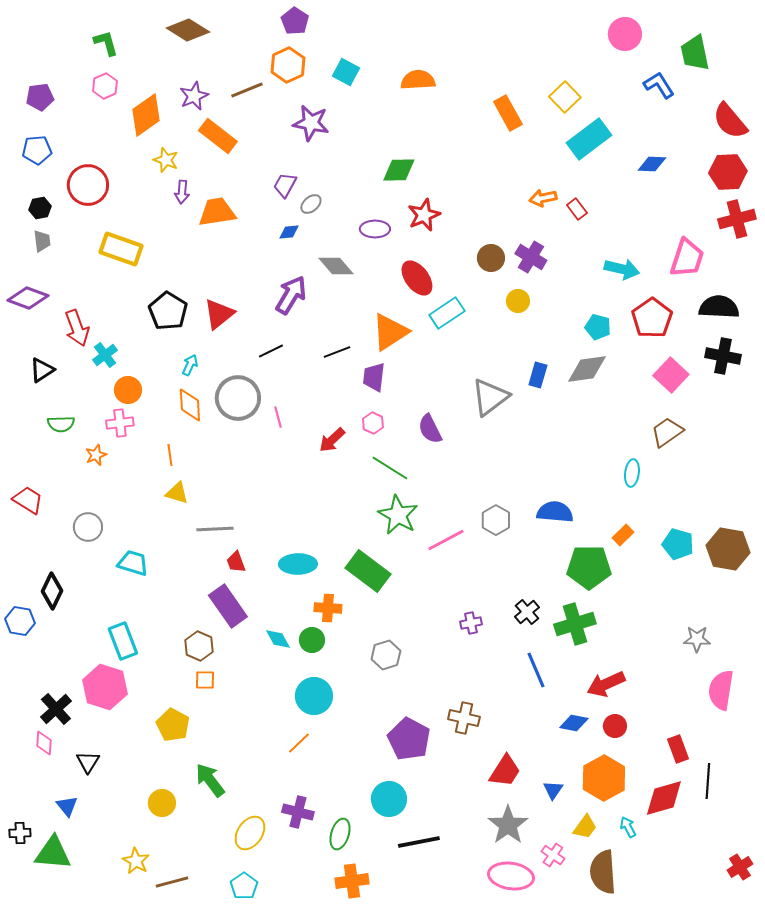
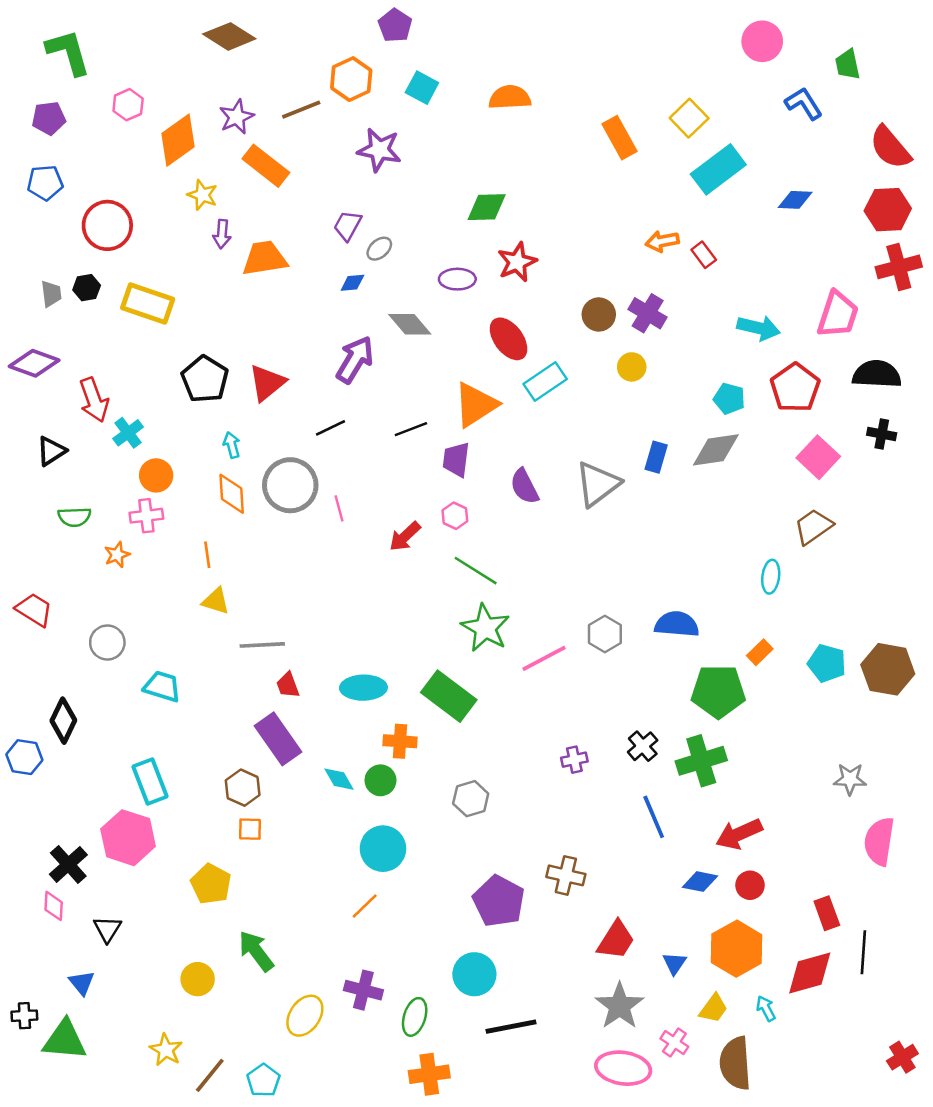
purple pentagon: (295, 21) -> (395, 25), moved
green L-shape: (106, 43) -> (68, 52), moved, size x1.5
green trapezoid: (695, 53) -> (848, 64), size x0.7
black hexagon: (40, 208) -> (87, 288), moved
black cross: (723, 356) -> (882, 434), size x0.7
cyan arrow: (190, 365) -> (232, 445), turned -40
purple semicircle: (430, 429) -> (524, 486), moved
brown line: (172, 882) -> (210, 1075), turned -36
cyan pentagon: (244, 886) -> (263, 1080), moved

